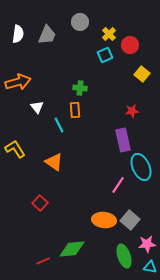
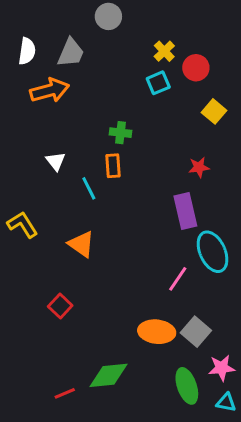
gray circle: (80, 22) -> (108, 16), moved
orange arrow: (18, 82) -> (50, 90), moved

